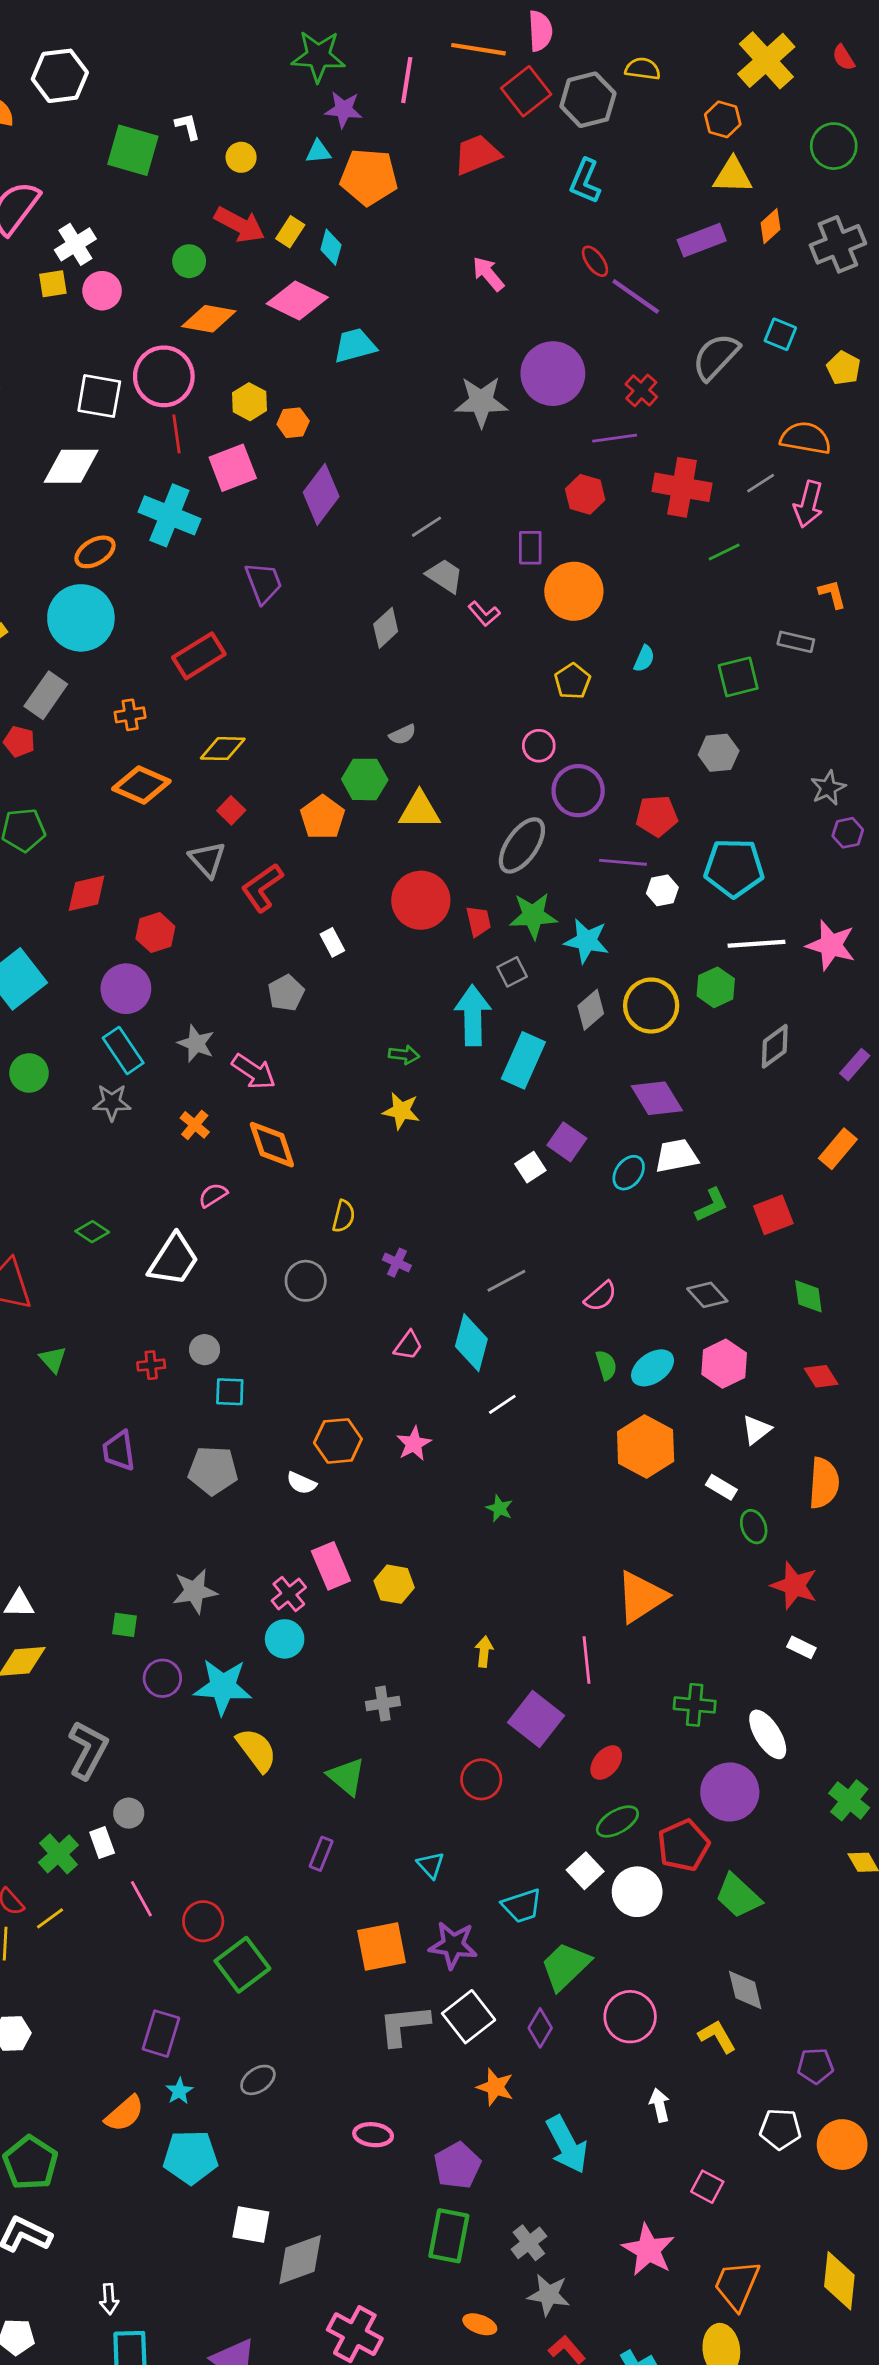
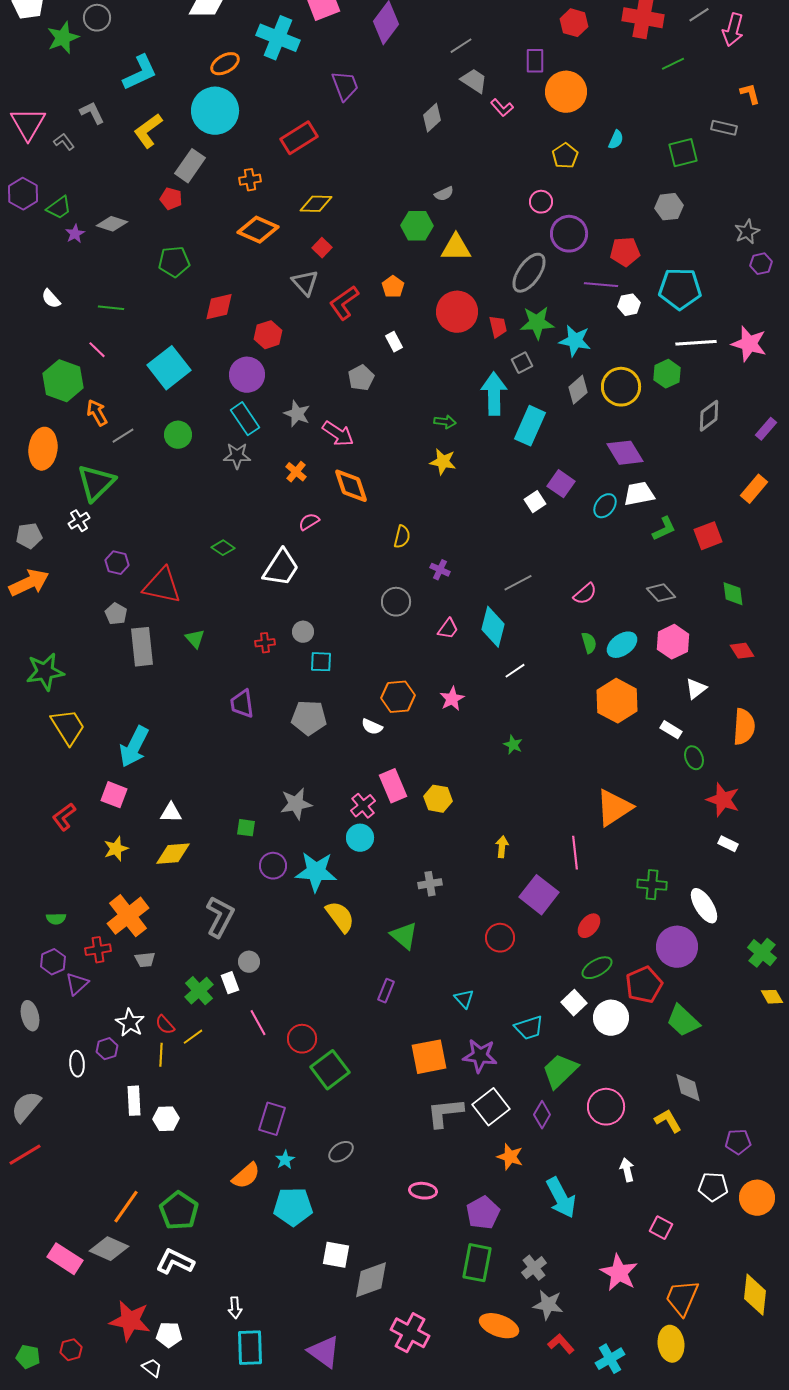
orange pentagon: (323, 817) -> (393, 287), moved, size x0.7
gray circle: (306, 1281) -> (396, 602), moved
orange ellipse: (480, 2324) -> (499, 1326), size x1.6

